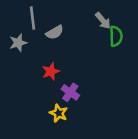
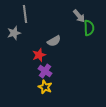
gray semicircle: (55, 32) -> (54, 41), moved
purple cross: (70, 92) -> (45, 71), moved

